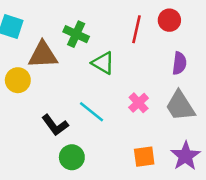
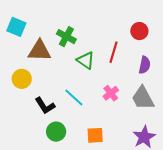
red line: (137, 29) -> (114, 52), moved
yellow circle: (18, 80) -> (22, 79), moved
orange square: (144, 157) -> (95, 135), moved

